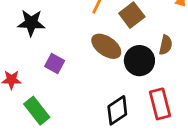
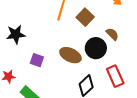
brown semicircle: (166, 45) -> (112, 34), turned -48
brown ellipse: (106, 46) -> (70, 55), moved

